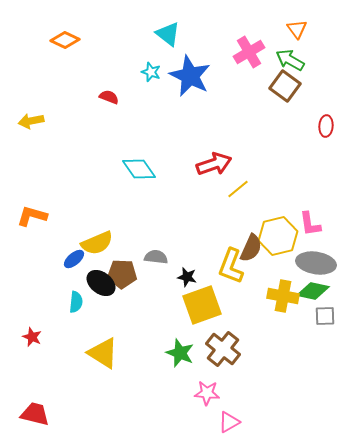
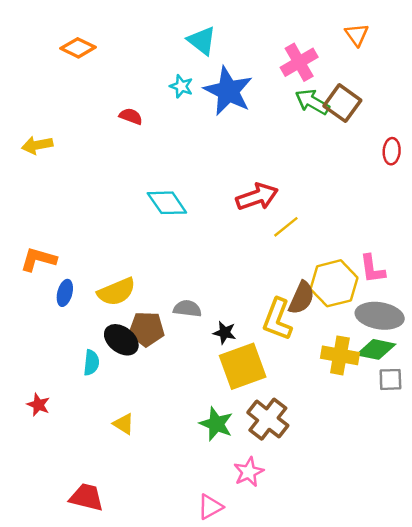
green arrow: (290, 60) -> (312, 102), moved
blue ellipse: (74, 259) -> (65, 293), moved, turned -35
yellow triangle: (103, 353) -> (124, 424), size x0.6
pink star: (207, 393) -> (249, 472), turned -30
red trapezoid: (35, 414) -> (86, 497), moved
pink triangle: (229, 422) -> (210, 507), moved

